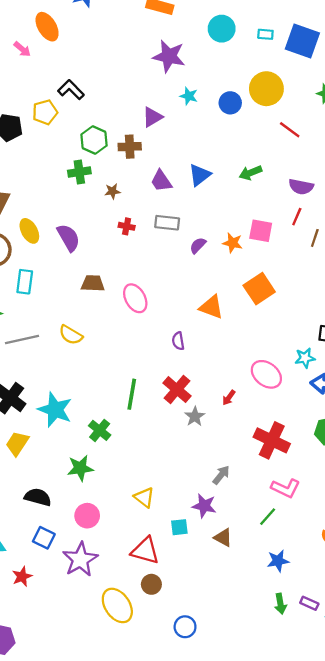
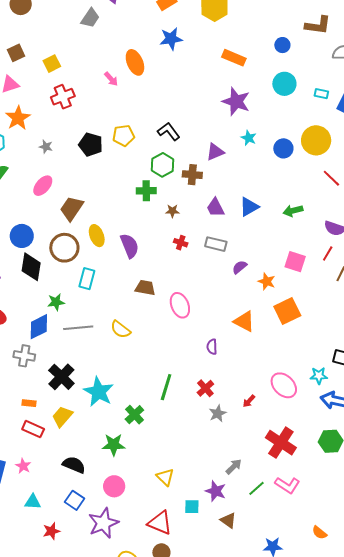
black L-shape: (71, 90) -> (169, 131), moved
orange star: (233, 243) -> (267, 281), moved
red cross: (177, 389) -> (205, 388), size x0.7
green line: (268, 517) -> (257, 488), moved

